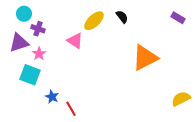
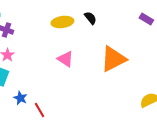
yellow ellipse: (94, 21) -> (62, 22), turned 35
pink triangle: (75, 41) -> (65, 59), moved

